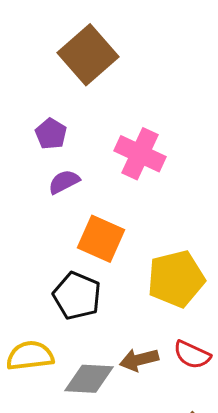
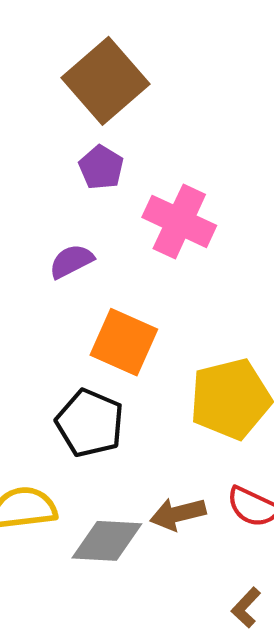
purple pentagon: (51, 134) -> (101, 168), moved

